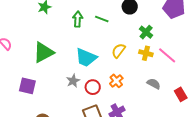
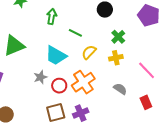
green line: (102, 19) -> (75, 33), moved
yellow cross: (146, 53) -> (116, 58), turned -32
pink line: (167, 55) -> (147, 70), moved
orange cross: (116, 81) -> (83, 82), size x1.6

